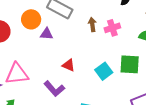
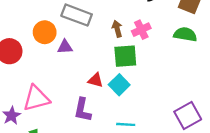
green square: (130, 64) -> (125, 56), moved
cyan square: (104, 71) -> (119, 85), moved
purple L-shape: (54, 89) -> (83, 110), turned 60

